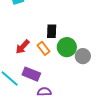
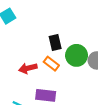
red arrow: (23, 47) -> (28, 68), turned 49

